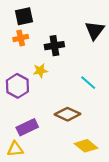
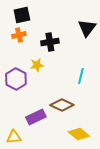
cyan line: (88, 83) -> (81, 76), turned 63
purple rectangle: (27, 127) -> (36, 117), moved

